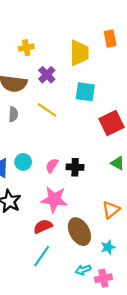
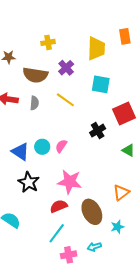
pink semicircle: (52, 165) -> (61, 146), moved
black cross: (75, 167) -> (98, 131), moved, turned -35
pink cross: (103, 278) -> (69, 255), moved

